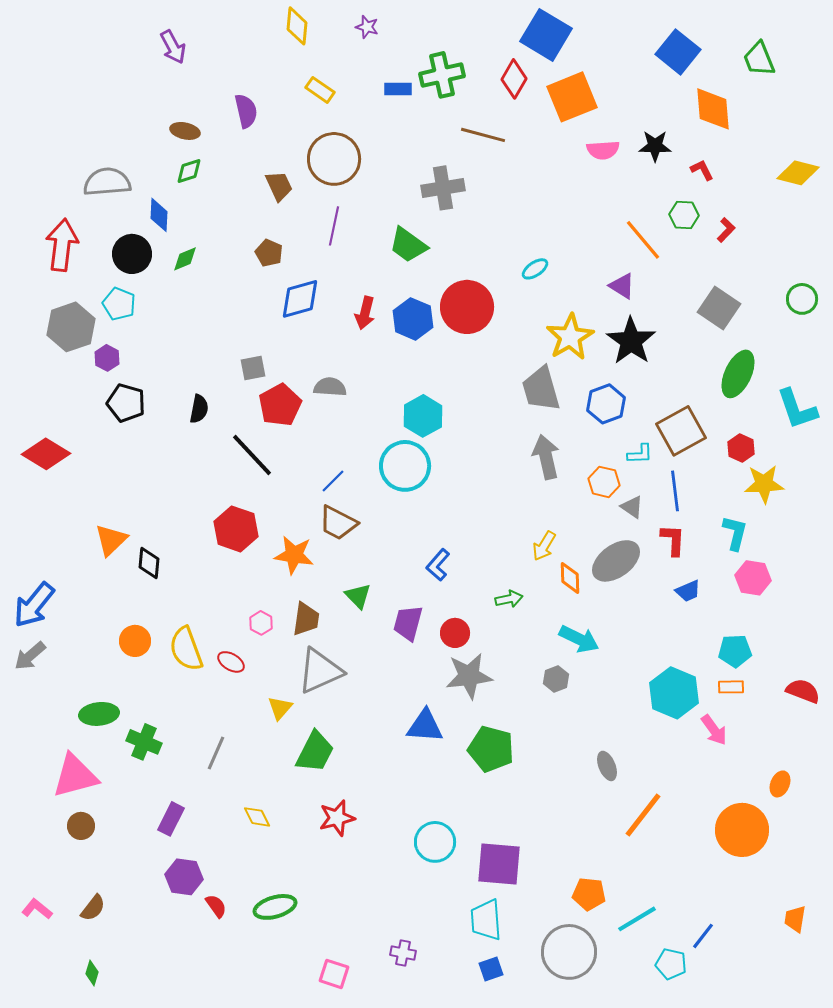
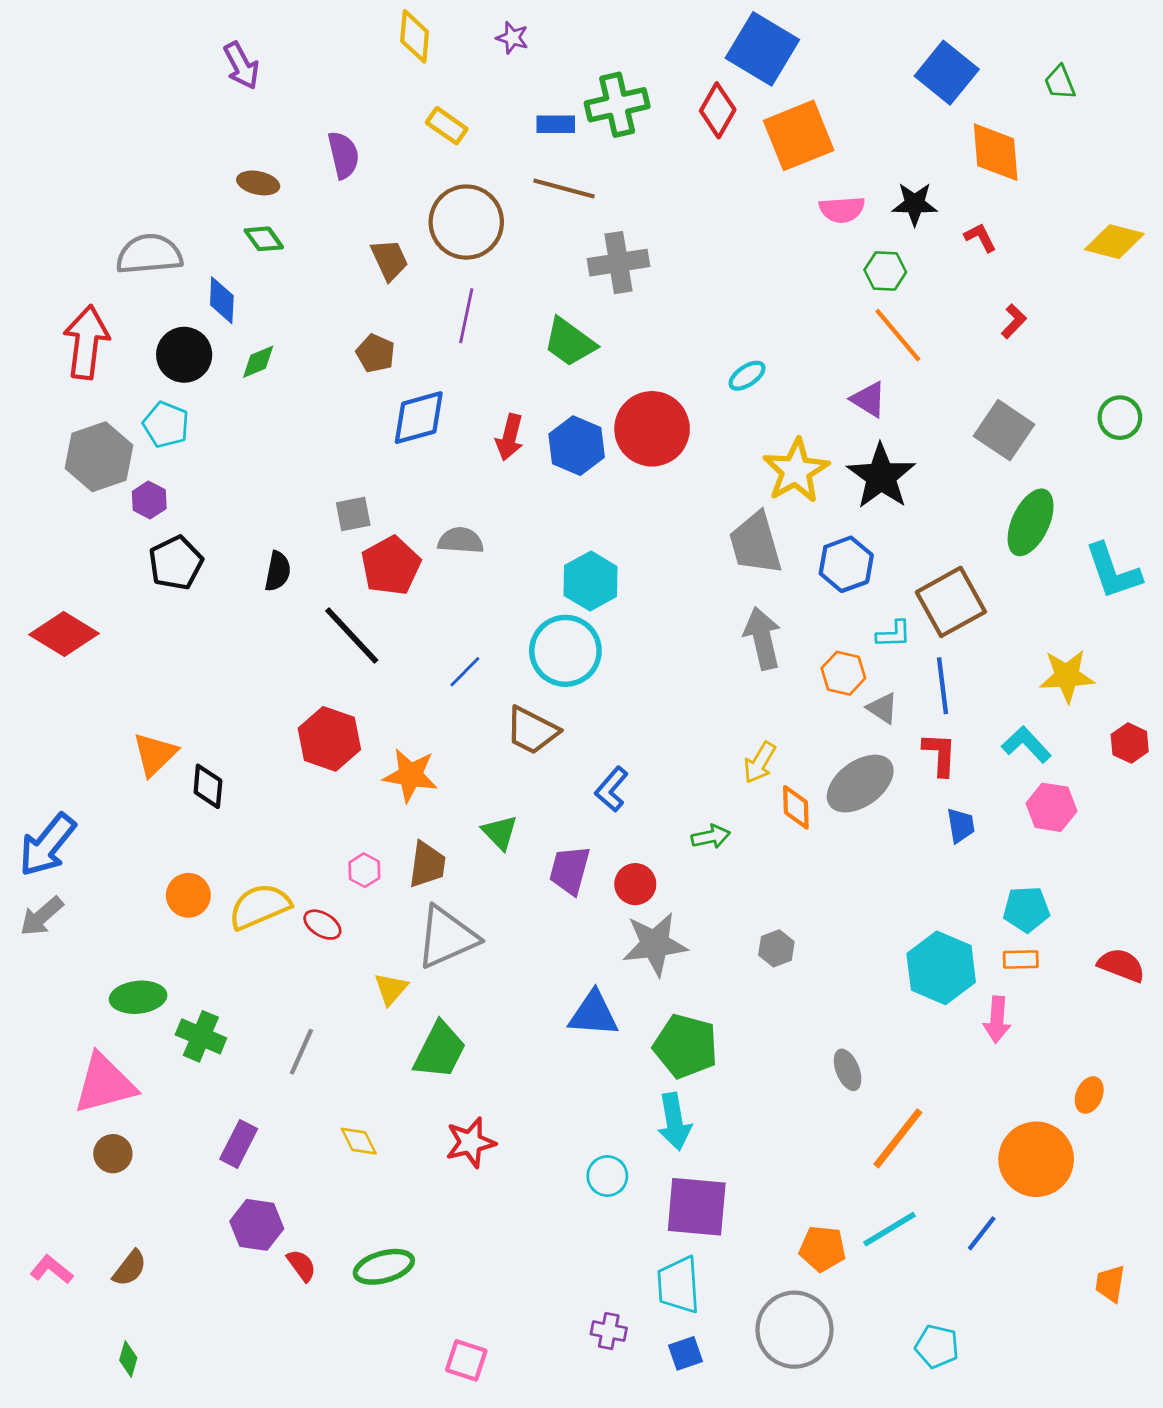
green trapezoid: (759, 59) -> (1060, 82), size x0.7
brown line: (483, 135) -> (564, 189), moved
green diamond: (189, 171) -> (264, 239), turned 72
green hexagon: (684, 215) -> (885, 271), moved
black pentagon: (126, 403) -> (176, 563), turned 30
red hexagon: (741, 448) -> (1130, 743), moved
brown trapezoid: (338, 523) -> (532, 730), moved
cyan L-shape: (735, 533) -> (1026, 744), turned -57
blue trapezoid: (688, 591) -> (961, 825), turned -76
cyan arrow: (579, 639) -> (674, 1122), moved, turned 54
yellow semicircle: (186, 649) -> (260, 906), turned 87
pink arrow: (714, 730) -> (997, 1020), turned 40
cyan circle: (435, 842) -> (607, 1176), size x0.7
cyan line: (637, 919) -> (889, 1229), moved
blue line: (703, 936) -> (982, 1233), moved
purple cross: (403, 953) -> (609, 1331), moved

